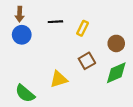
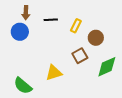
brown arrow: (20, 14) -> (26, 13), moved
brown circle: (116, 43) -> (96, 38), moved

